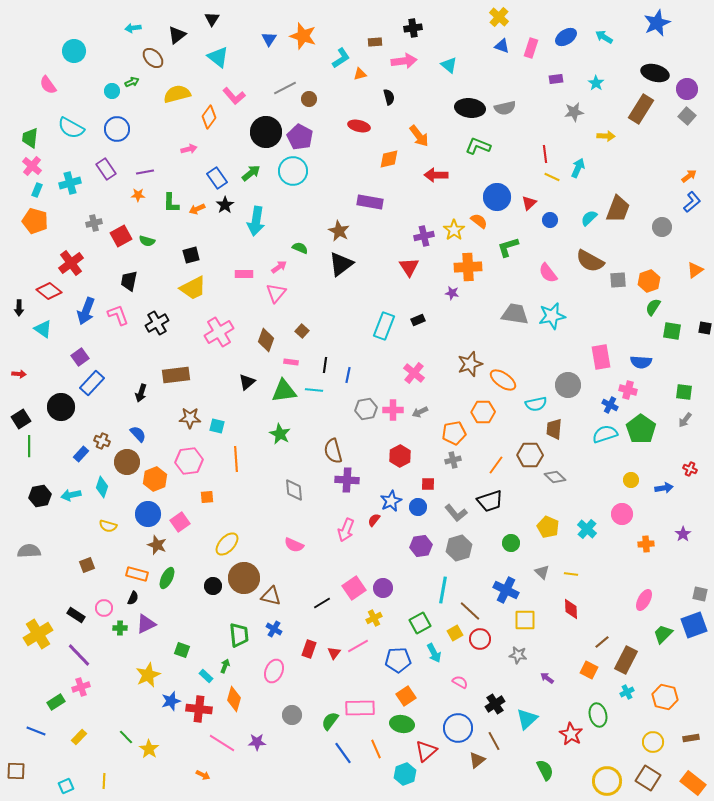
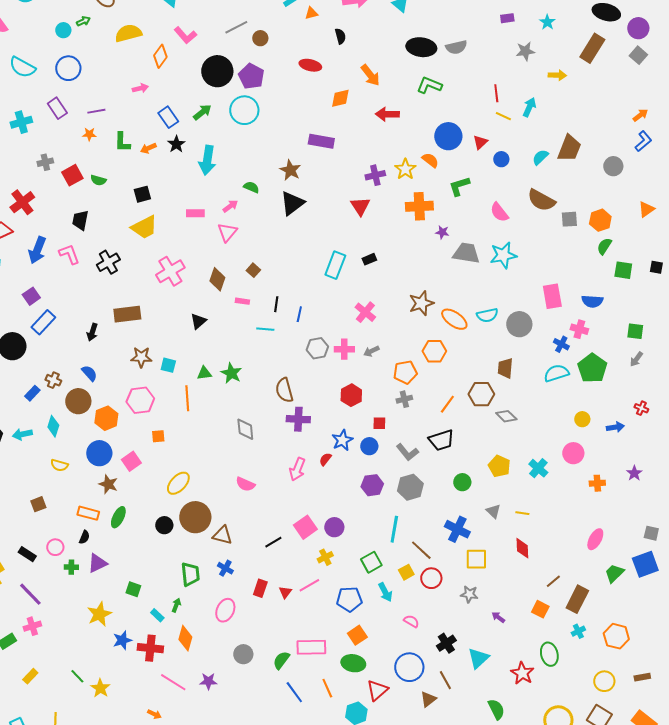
purple star: (452, 293) -> (442, 232), moved
green triangle: (284, 391) -> (204, 373), moved, size x0.6
cyan semicircle: (536, 404) -> (487, 315), moved

